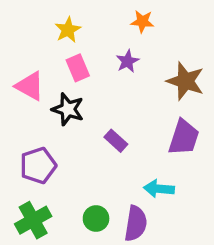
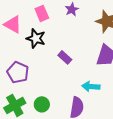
purple pentagon: (38, 166) -> (18, 72), turned -30
green circle: (96, 219) -> (42, 104), moved

